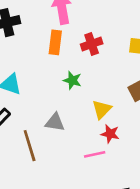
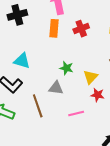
green star: (72, 80) -> (66, 68), moved
pink line: (95, 154) -> (76, 114), moved

